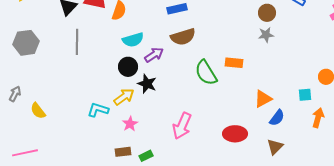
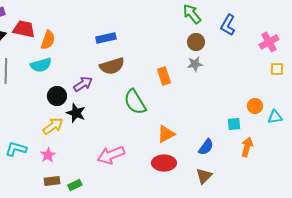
cyan semicircle: (133, 40) -> (41, 65), moved
orange rectangle: (234, 63) -> (164, 76), moved, turned 66
orange triangle: (263, 99) -> (166, 134), moved
cyan L-shape: (98, 110) -> (16, 149), moved
pink star: (130, 124) -> (48, 155), moved
pink arrow: (182, 126) -> (111, 155), turned 44

